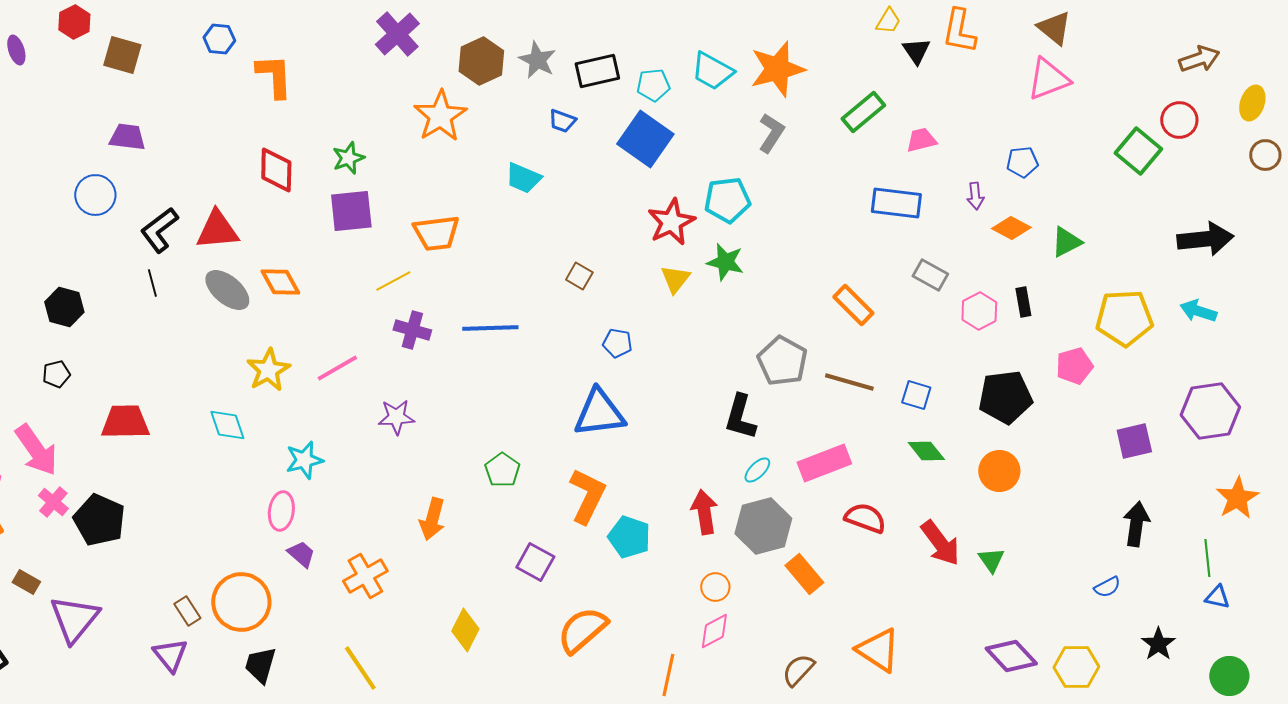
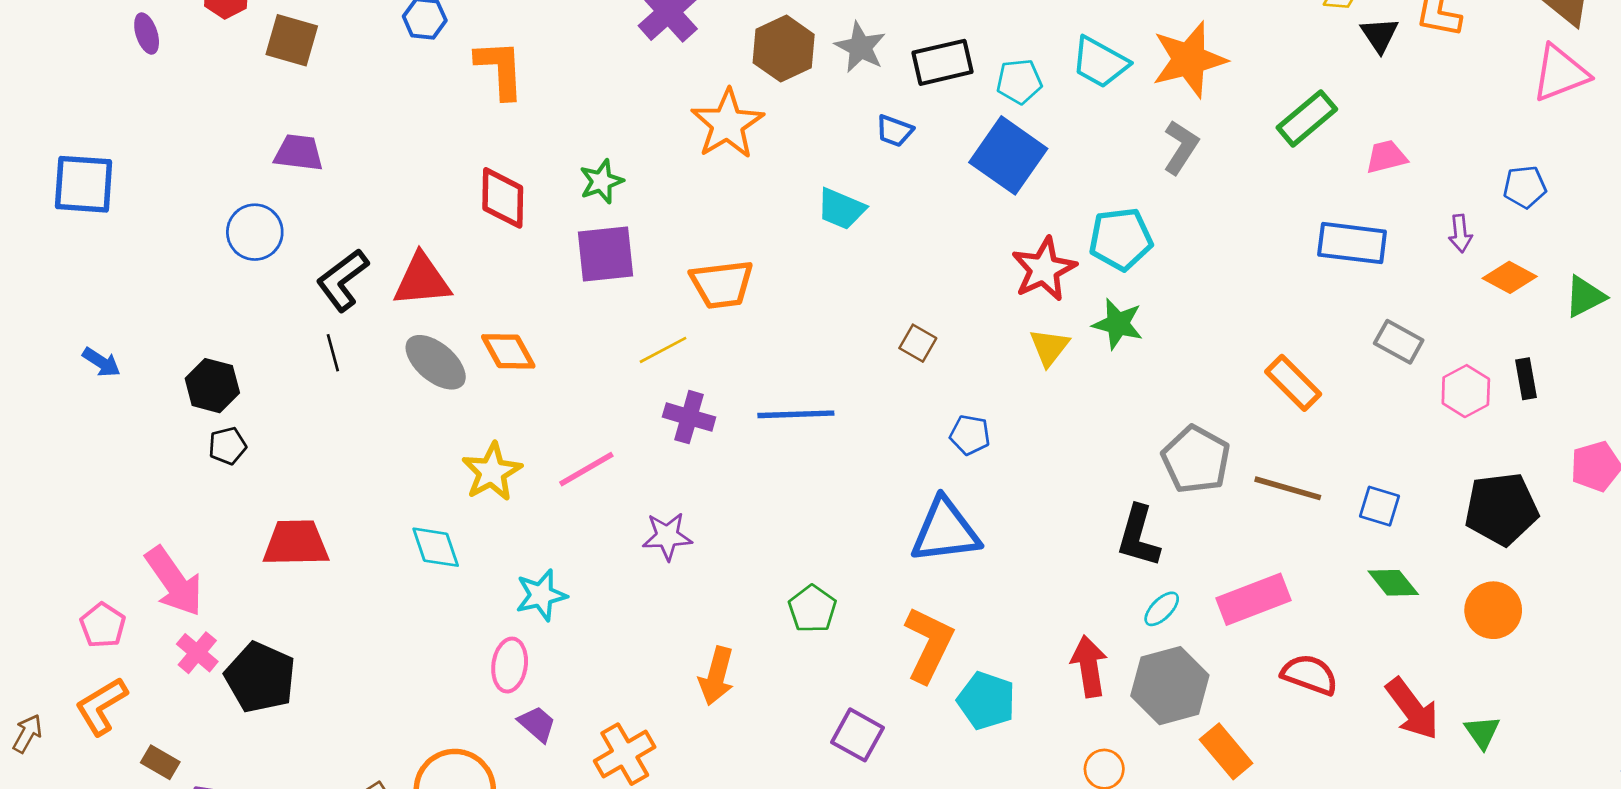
black pentagon: (56, 374) -> (227, 446), moved

